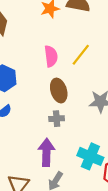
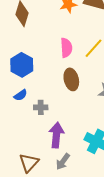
gray cross: (57, 119) -> (41, 107), moved

